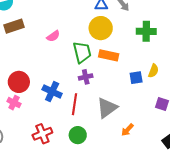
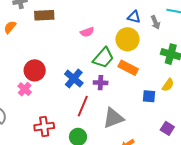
pink semicircle: (53, 36) -> (87, 32), moved
green trapezoid: (82, 52) -> (103, 58), turned 40
yellow semicircle: (153, 71) -> (168, 85), moved
blue cross: (52, 92) -> (74, 79), moved

